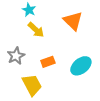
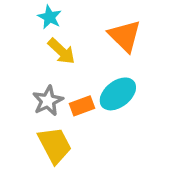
gray star: (16, 56) -> (48, 101), moved
cyan ellipse: (81, 66) -> (118, 94), moved

